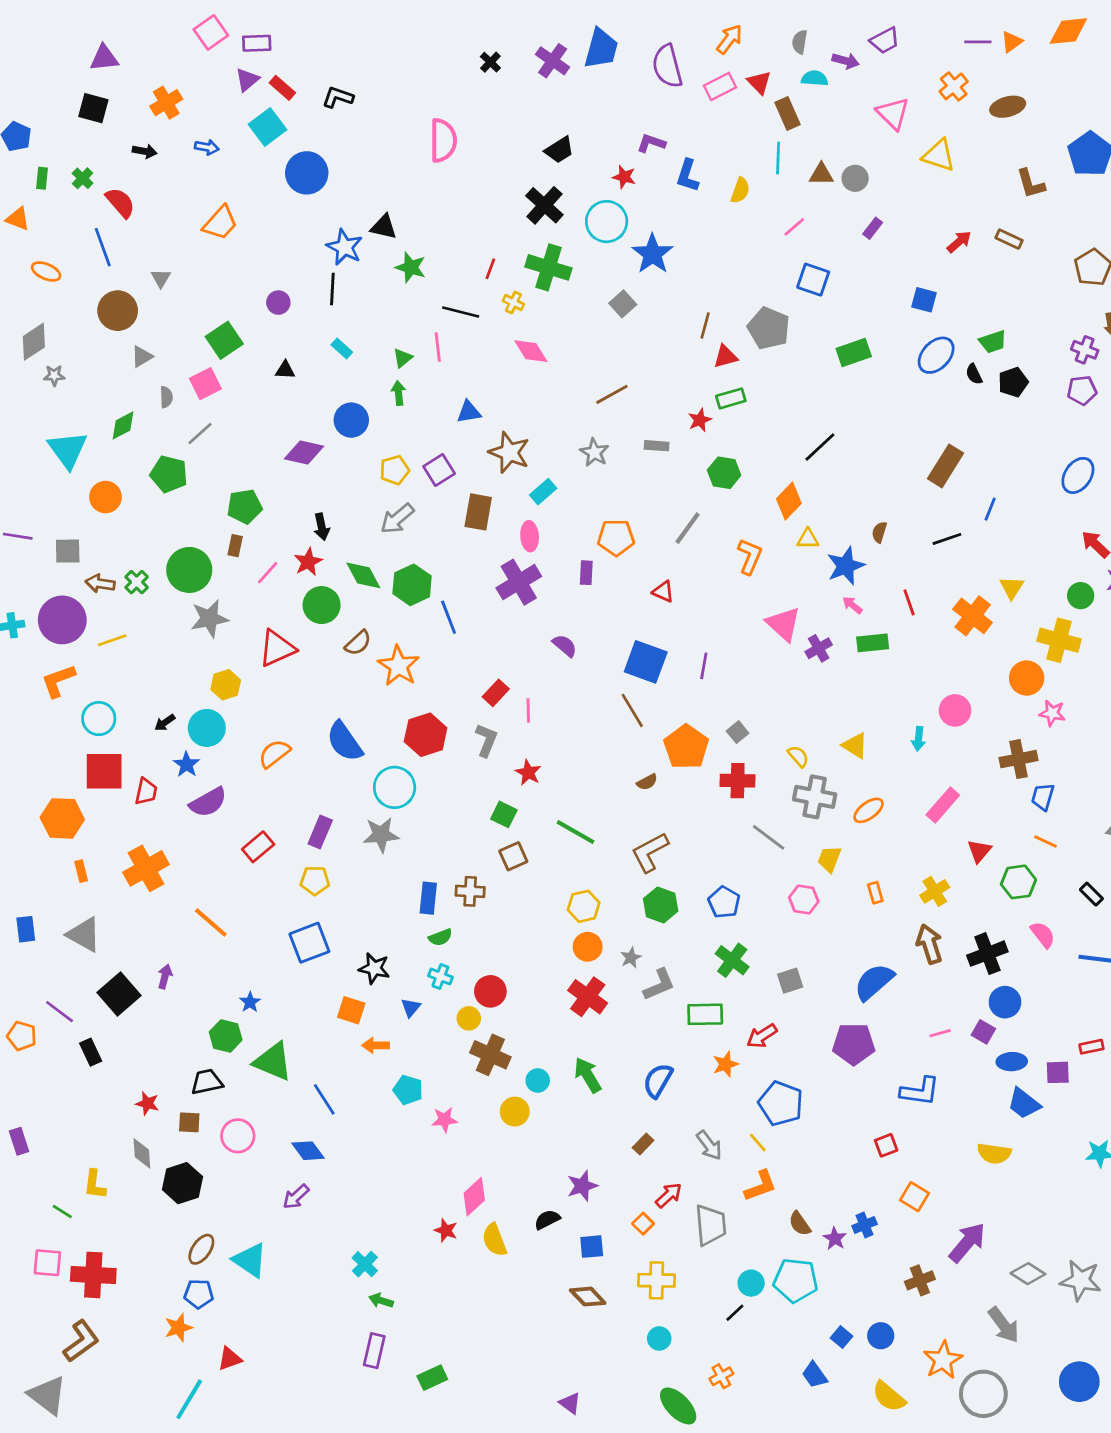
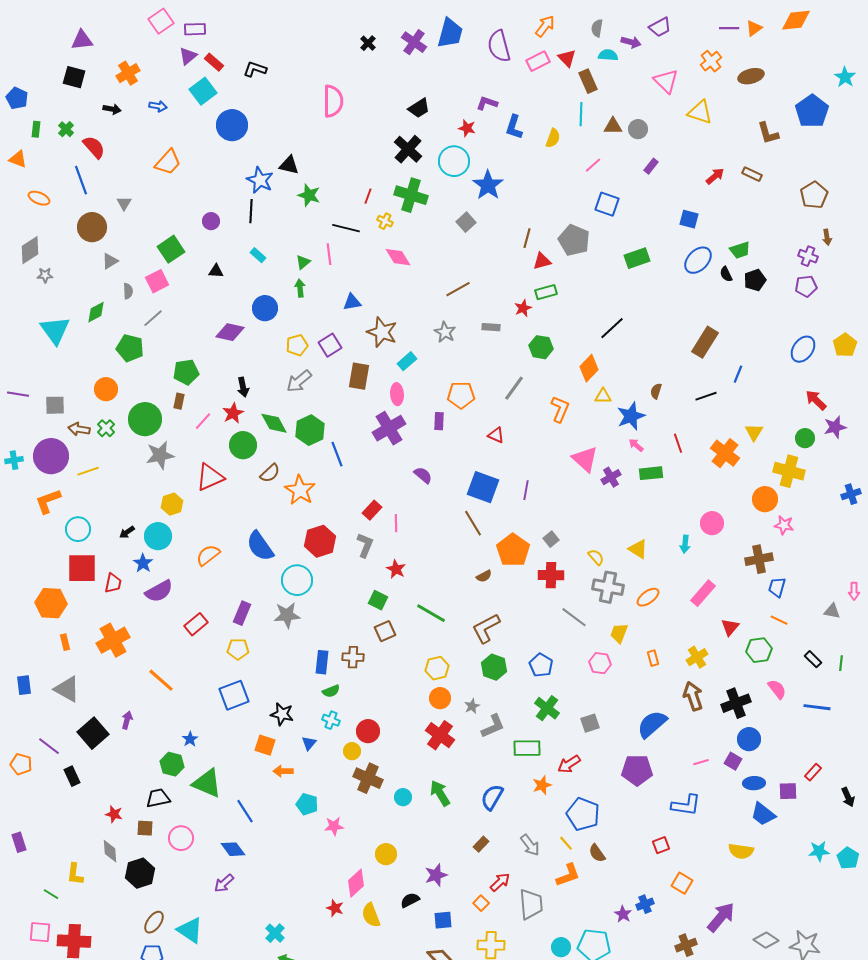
orange circle: (105, 497) -> (106, 389), moved
red rectangle: (1091, 1047) -> (813, 772), turned -36
yellow circle: (515, 1112) -> (386, 854), moved
brown semicircle: (800, 1224) -> (597, 853), moved

